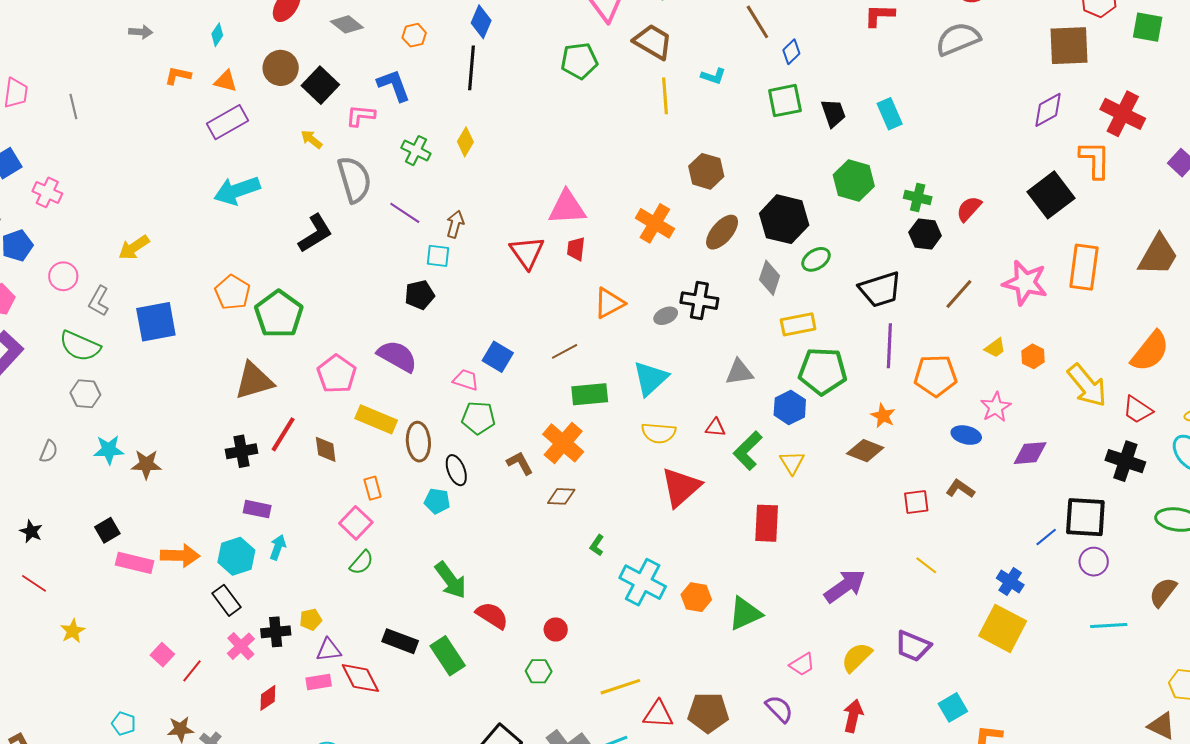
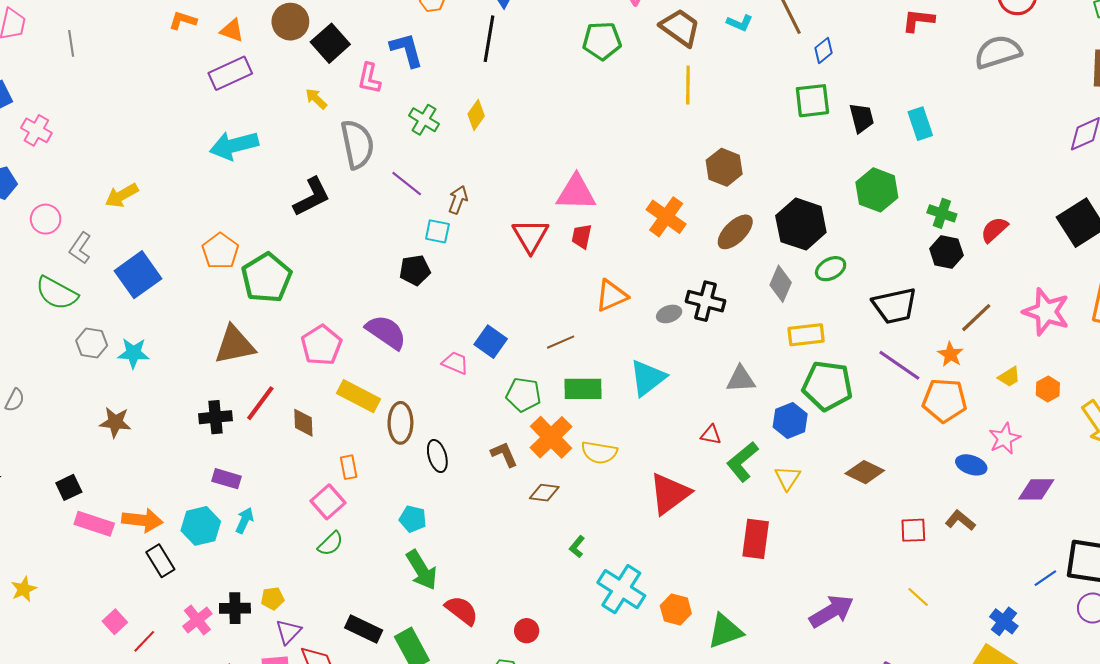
cyan L-shape: (713, 76) -> (740, 23), moved
pink L-shape: (360, 116) -> (369, 78), turned -88
blue square: (156, 322) -> (138, 275), turned -30
purple line: (889, 346) -> (899, 365), turned -63
gray hexagon: (85, 394) -> (92, 343), moved
orange star: (883, 416) -> (950, 354), moved
green pentagon: (478, 418) -> (523, 395), moved
yellow semicircle: (659, 433) -> (599, 452), moved
cyan star: (109, 450) -> (133, 353), moved
cyan pentagon: (437, 501) -> (413, 519), moved
black rectangle: (226, 600) -> (160, 561), moved
purple triangle: (329, 650) -> (288, 632), turned -44

